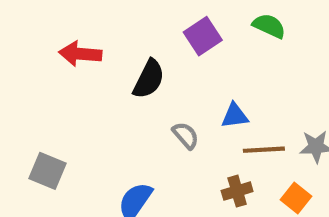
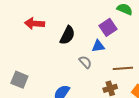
purple square: (203, 36) -> (108, 27), moved
blue triangle: (235, 116) -> (98, 46), moved

